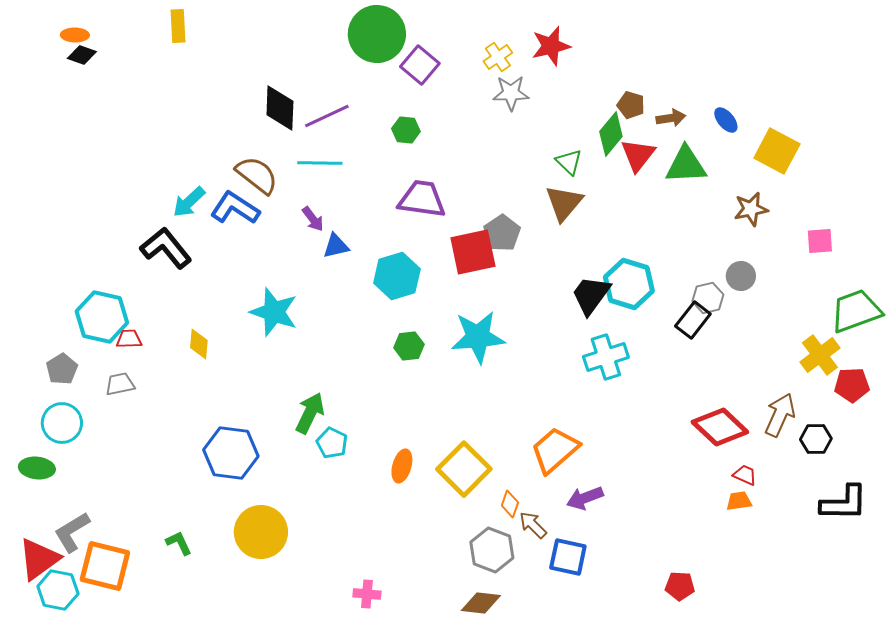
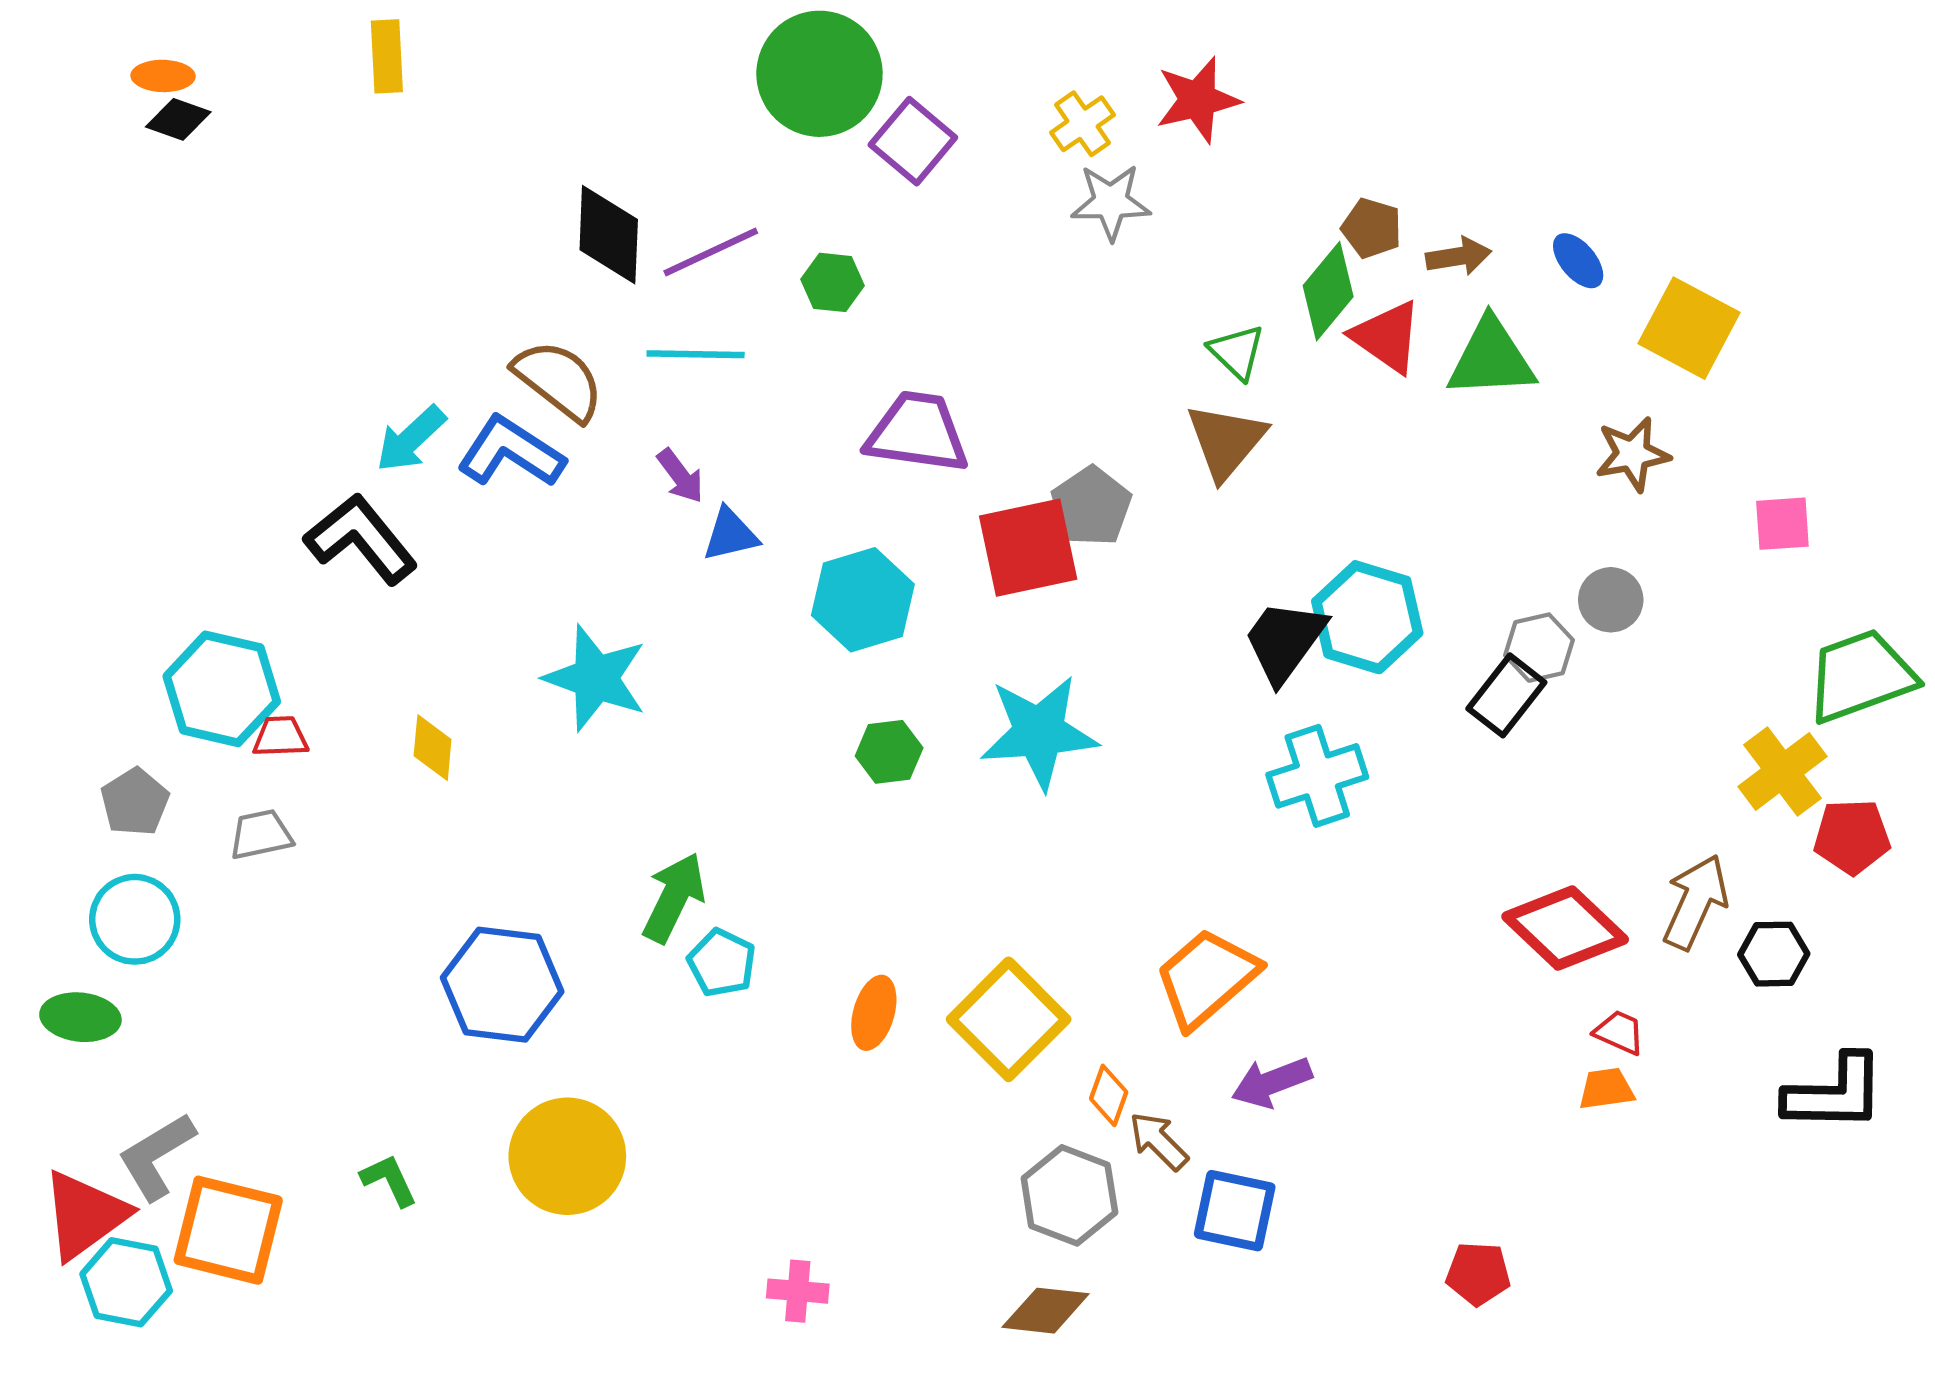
green hexagon: (406, 130) -> (833, 282), moved
red triangle: (638, 155) -> (1387, 337), turned -33

